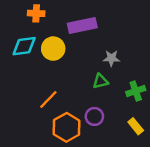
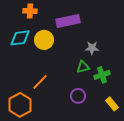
green cross: (136, 91) -> (102, 75), moved
orange hexagon: (67, 127) -> (20, 105), moved

